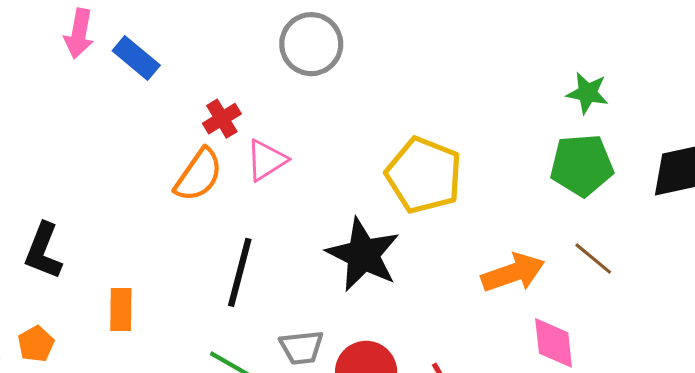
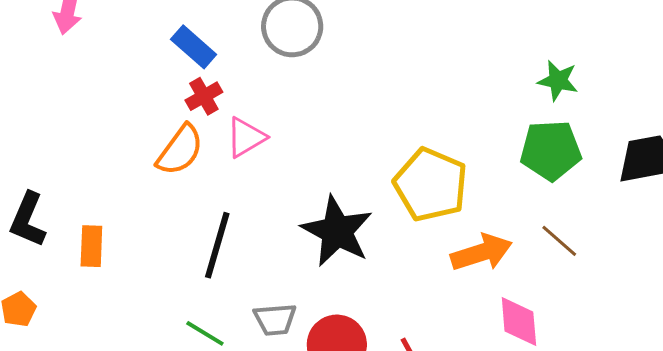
blue rectangle: (136, 58) -> (194, 47), moved
yellow pentagon: (424, 175) -> (431, 185), moved
orange rectangle: (121, 309) -> (91, 246), moved

